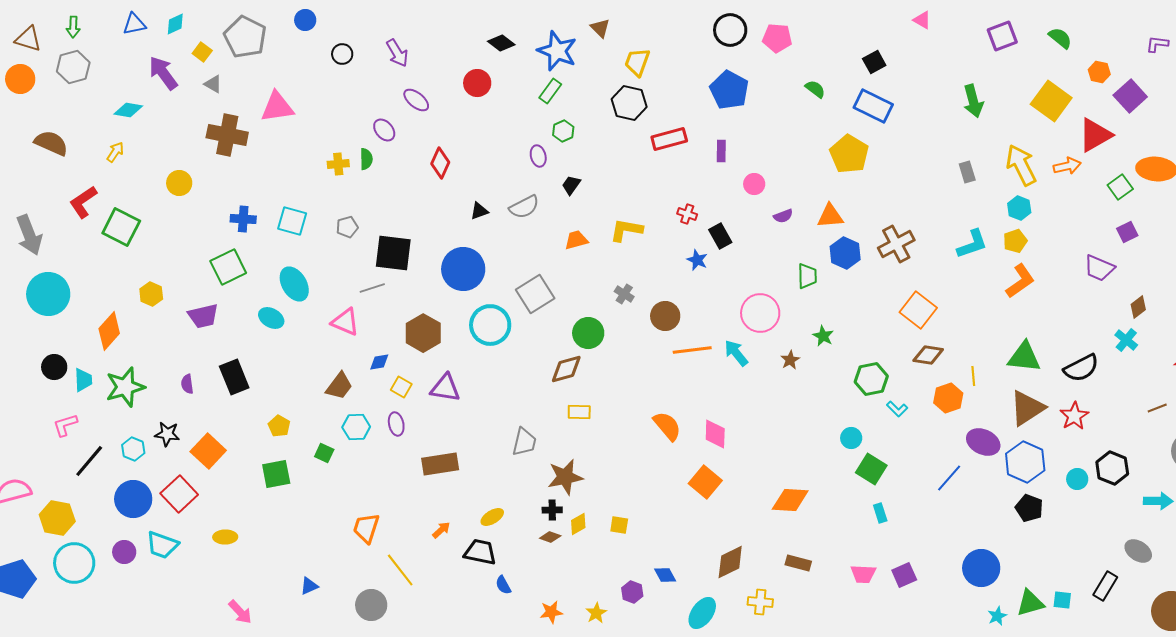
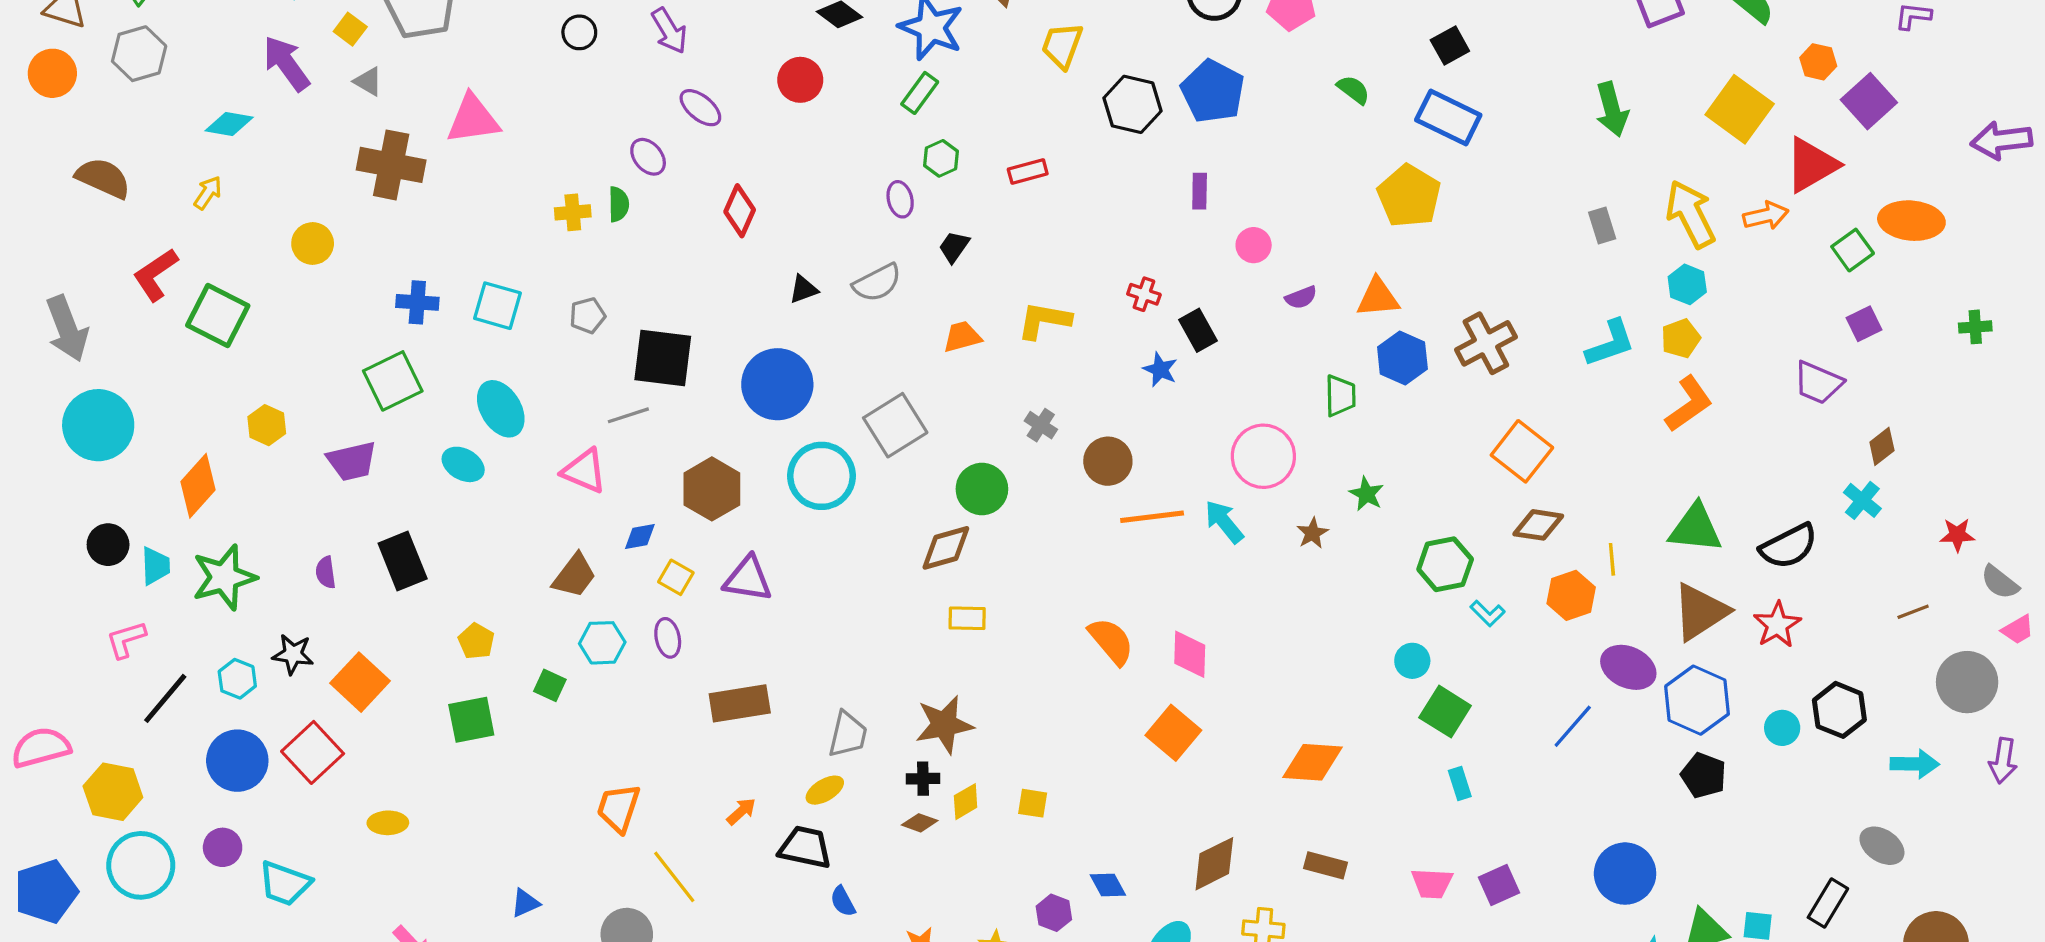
black hexagon: (629, 103) -> (1132, 104), moved
red rectangle: (669, 139) -> (1028, 171), moved, size x0.7
gray trapezoid: (524, 442) -> (848, 734), moved
cyan trapezoid: (162, 545) -> (285, 883), moved

